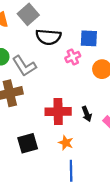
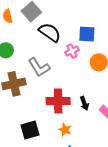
black semicircle: (48, 37) -> (50, 32), turned -150
gray L-shape: (24, 66) -> (39, 67), moved

